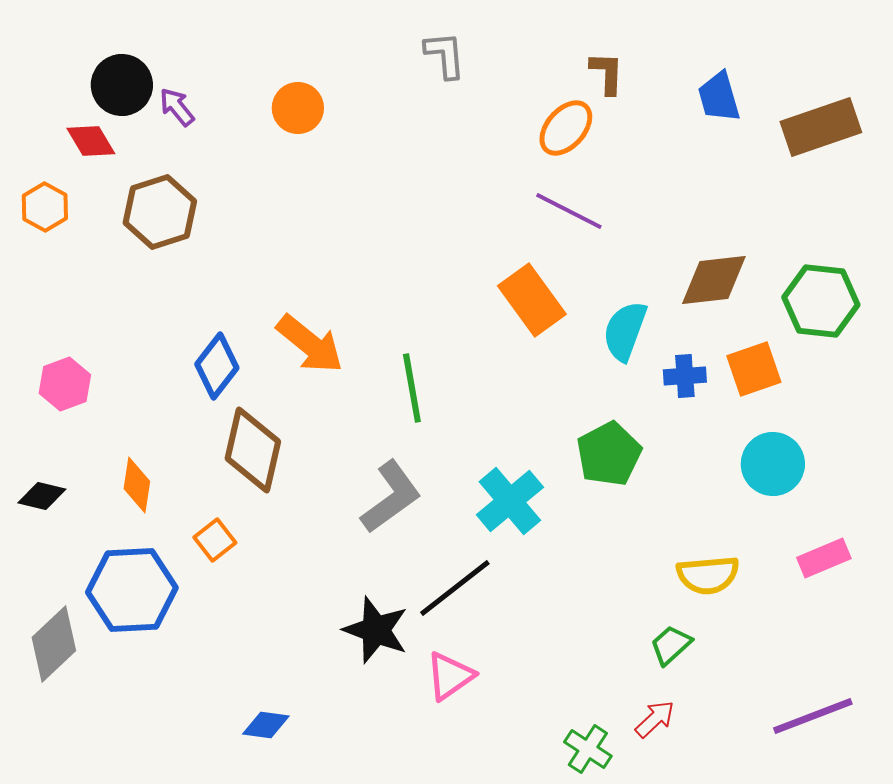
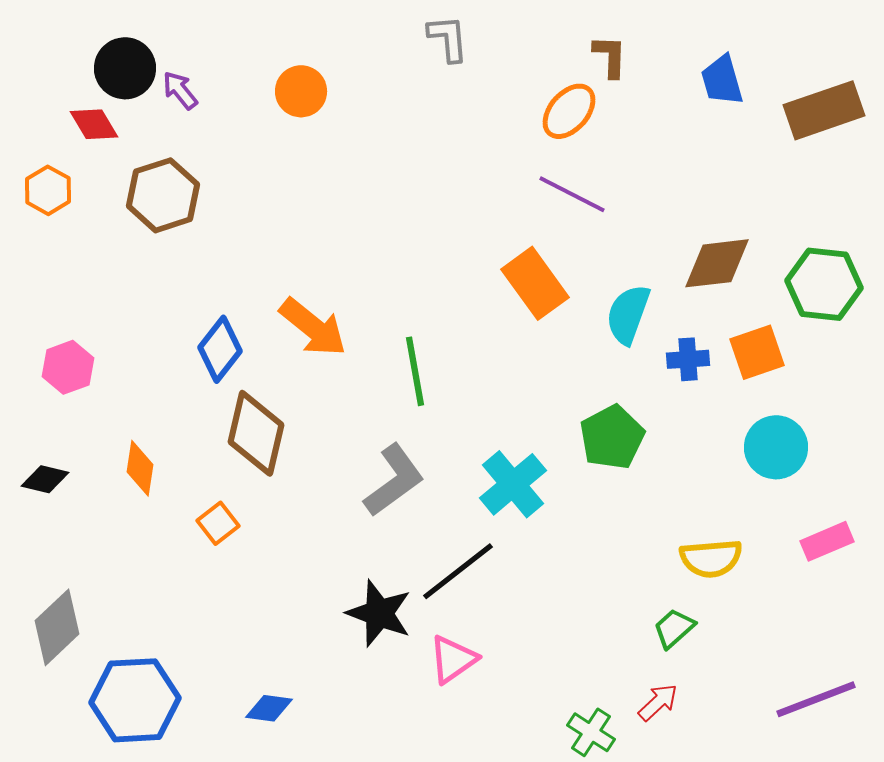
blue hexagon: (132, 590) -> (135, 700), moved

